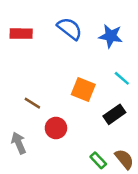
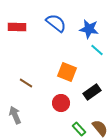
cyan line: (122, 78) -> (97, 50), moved
red circle: (56, 128) -> (61, 103), moved

